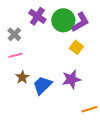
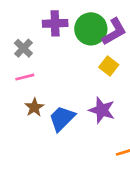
purple cross: (37, 16) -> (55, 23), turned -36
purple star: (71, 79) -> (102, 110), turned 30

